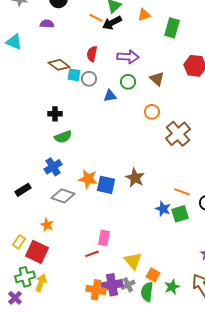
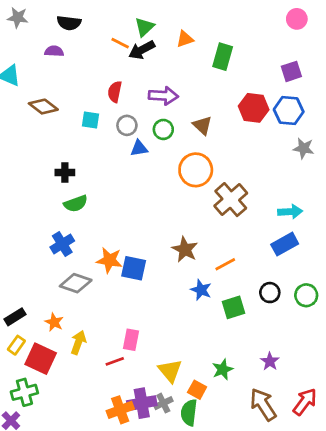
brown diamond: (59, 65) -> (43, 107), moved
gray circle: (89, 79) -> (127, 125), moved
orange circle: (152, 112) -> (196, 170), size x1.6
brown star: (135, 178) -> (185, 249), moved
black rectangle: (23, 190) -> (15, 317), moved
orange line: (182, 192) -> (225, 264), moved, turned -49
blue star: (163, 209) -> (201, 290), moved
yellow arrow: (41, 283) -> (78, 342), moved
green star: (172, 287) -> (223, 369), moved
orange cross: (96, 290) -> (120, 410), turned -30

